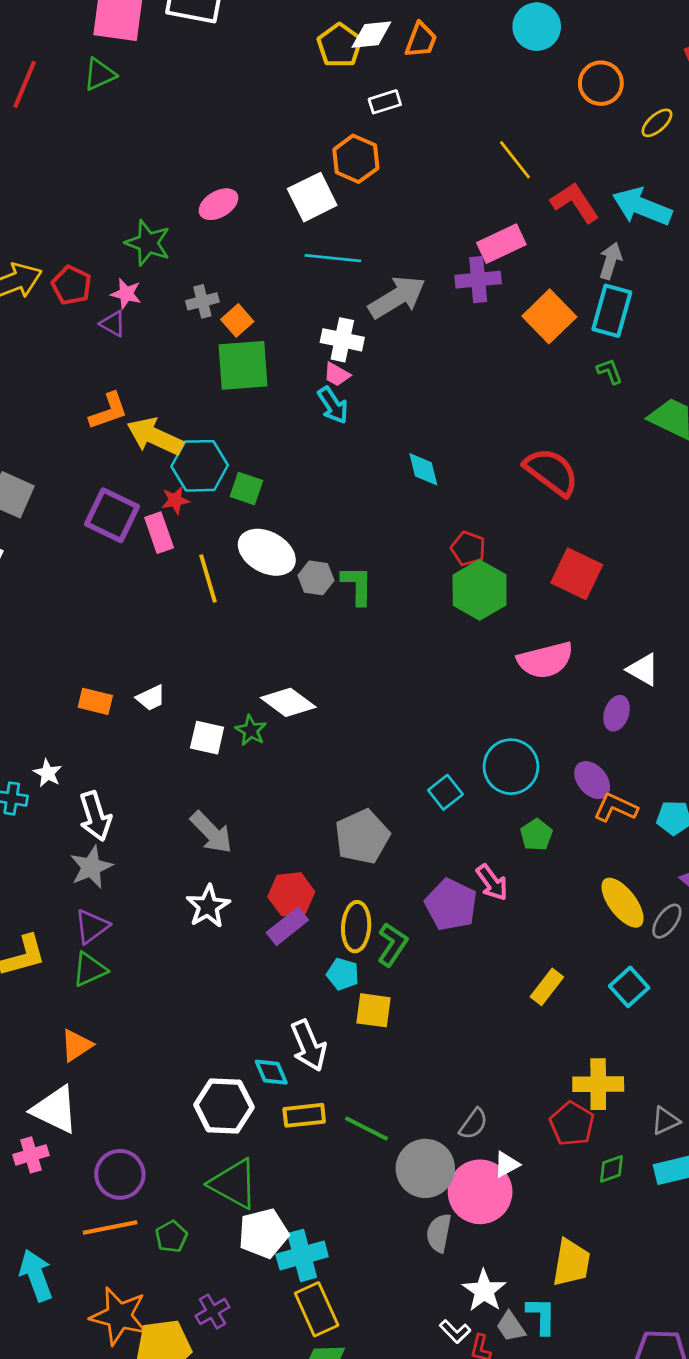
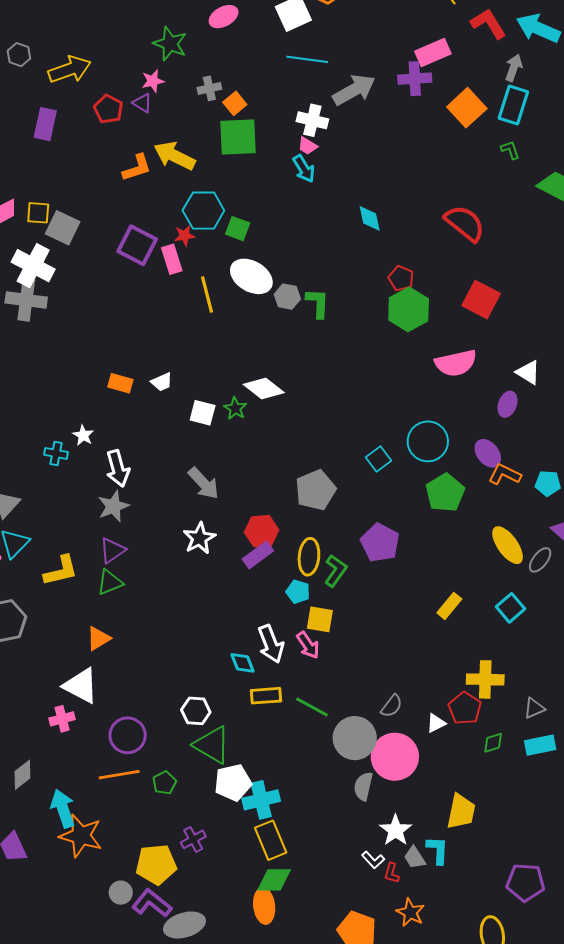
red pentagon: (72, 285) -> (108, 109), moved
pink star: (126, 294) -> (153, 81), turned -30
yellow arrow: (155, 436) -> (174, 156), moved
green pentagon: (536, 835) -> (445, 493), size x1.6
pink arrow: (492, 882) -> (308, 645), moved
white hexagon: (224, 1106) -> (196, 711), moved, size x0.7
white triangle: (507, 1164) -> (436, 723), moved
orange star: (119, 1316) -> (81, 836), moved

